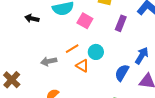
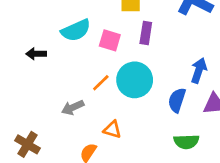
purple rectangle: (121, 23) -> (146, 33), moved
cyan circle: (96, 52) -> (135, 80), size x1.6
orange triangle: (82, 66) -> (112, 130), moved

